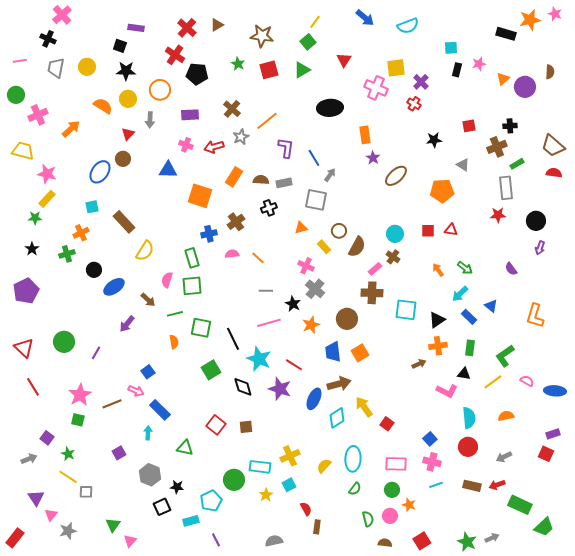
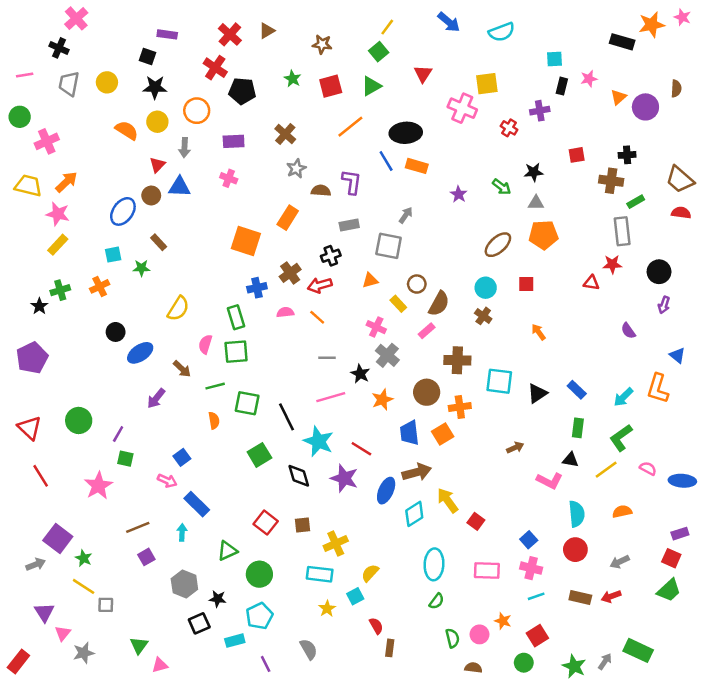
brown star: (262, 36) -> (322, 44), size x0.7
purple cross: (421, 82) -> (540, 111), moved, turned 35
orange line: (267, 121) -> (350, 127), moved
orange arrow: (71, 129) -> (66, 182), moved
orange rectangle: (365, 135) -> (417, 166), moved, turned -66
red arrow: (214, 147) -> (320, 285), moved
brown cross: (497, 147) -> (611, 181), turned 30
blue line: (314, 158) -> (386, 161), moved
gray triangle: (463, 165) -> (536, 203), moved, turned -32
blue triangle: (168, 170) -> (180, 187), moved
brown ellipse: (396, 176) -> (498, 245), moved
brown semicircle: (261, 180) -> (321, 191), moved
green star: (35, 218) -> (141, 268), moved
brown rectangle: (124, 222) -> (159, 242), moved, size x0.6
red triangle: (451, 230) -> (591, 283), moved
green cross: (67, 254) -> (60, 290), moved
green arrow: (465, 268) -> (502, 187), moved
pink rectangle: (375, 269) -> (427, 331), moved
cyan arrow: (460, 294) -> (623, 397), moved
blue triangle: (491, 306) -> (677, 355), moved
orange cross: (438, 346) -> (460, 407), moved
brown line: (112, 404) -> (138, 527), moved
green square: (78, 420) -> (125, 459), moved
purple square: (47, 438) -> (58, 539), size x1.6
green triangle: (185, 448) -> (227, 551), turned -36
yellow cross: (290, 456) -> (336, 543), moved
yellow semicircle: (324, 466) -> (370, 573), moved
green circle: (234, 480) -> (259, 574), moved
green circle: (392, 490) -> (524, 663), moved
green rectangle: (520, 505) -> (638, 650), moved
green trapezoid: (544, 527) -> (669, 590), moved
gray arrow: (492, 538) -> (605, 661), turned -32
pink triangle: (130, 541) -> (160, 665), turned 32
gray semicircle: (274, 541) -> (309, 649), moved, turned 72
red square: (422, 541) -> (537, 636), moved

